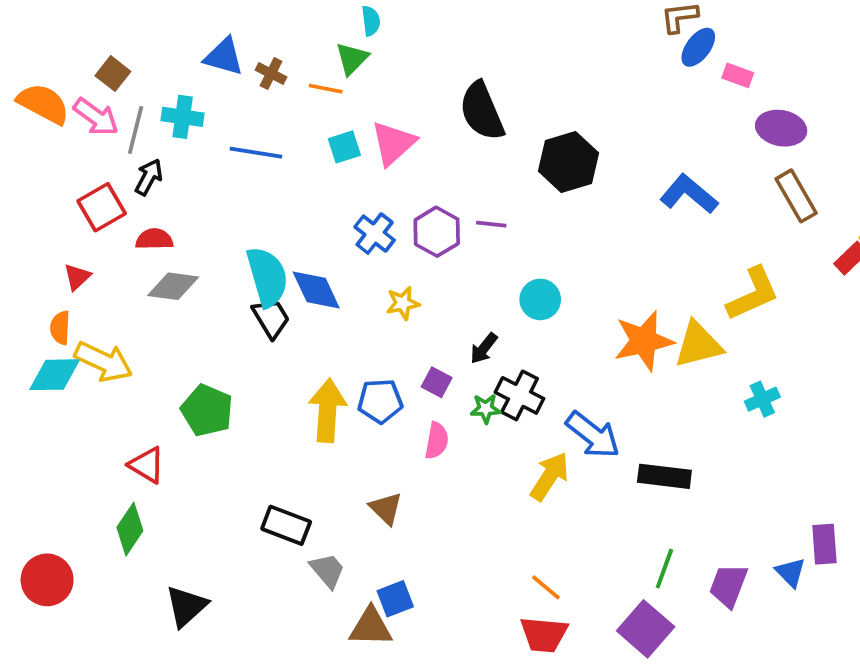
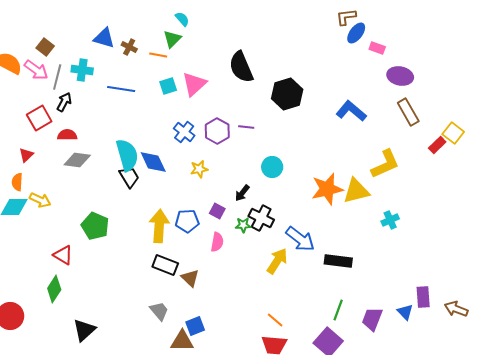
cyan semicircle: (371, 21) -> (182, 19), turned -35
yellow arrow: (104, 362) -> (40, 200), size x0.7
black rectangle: (286, 525) -> (165, 265), moved

